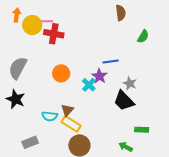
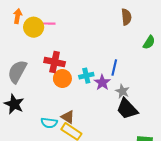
red cross: (54, 34) -> (55, 62), moved
blue line: (111, 61) -> (114, 67), turned -70
gray star: (130, 83) -> (122, 91), moved
cyan cross: (89, 85) -> (86, 76), moved, turned 32
brown triangle: (67, 110) -> (68, 117), turned -40

